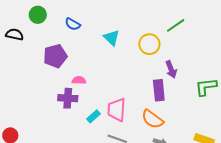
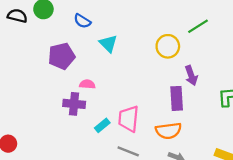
black semicircle: (15, 34) -> (17, 16), moved
cyan triangle: (111, 38) -> (108, 44), moved
orange semicircle: (152, 119) -> (168, 131), turned -45

